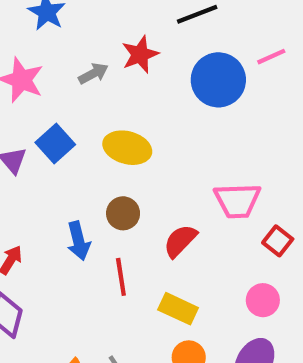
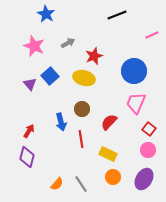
red star: (140, 54) -> (94, 56), moved
blue circle: (218, 80) -> (134, 71), moved
pink trapezoid: (237, 201) -> (136, 103), turned 115
red square: (278, 241) -> (149, 129), moved

